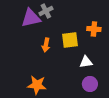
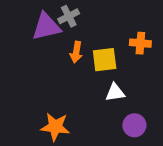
orange arrow: (46, 45) -> (76, 52), moved
white triangle: (86, 62) -> (115, 92), moved

